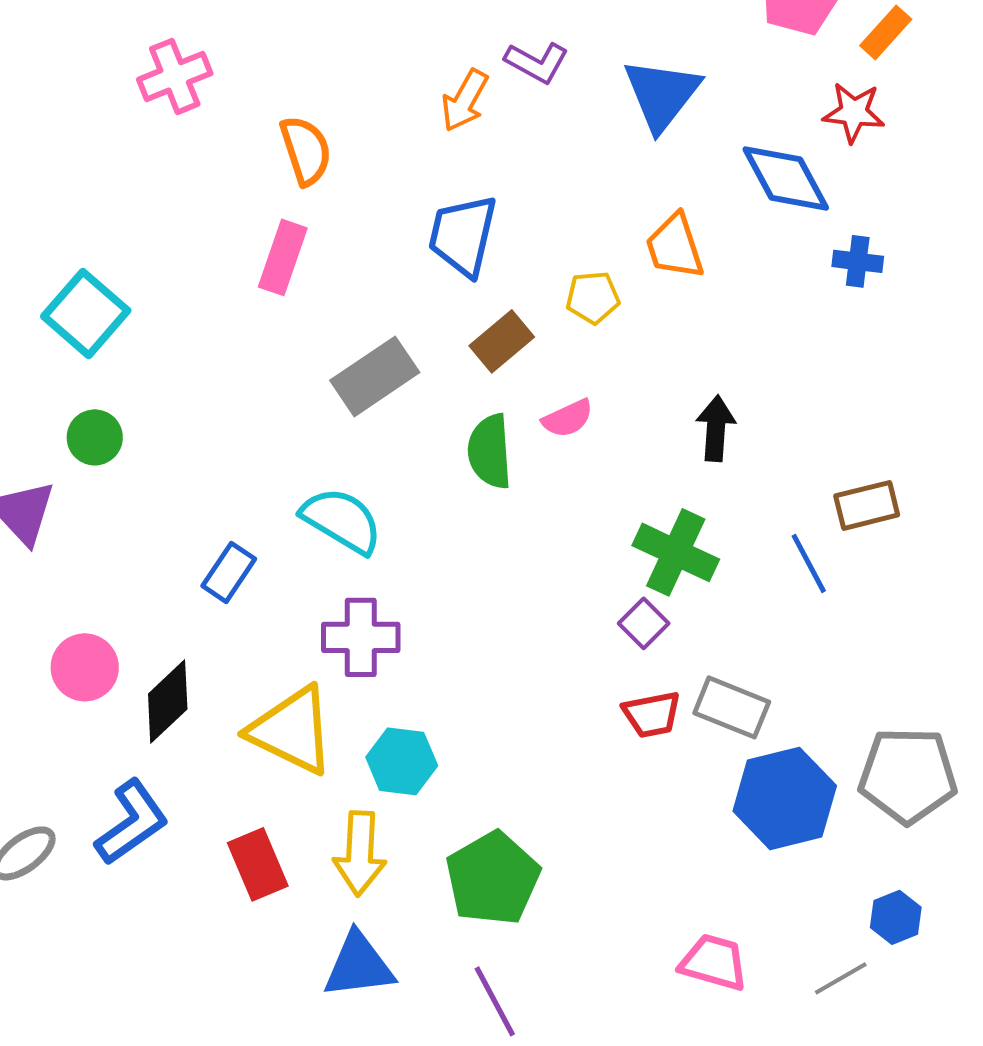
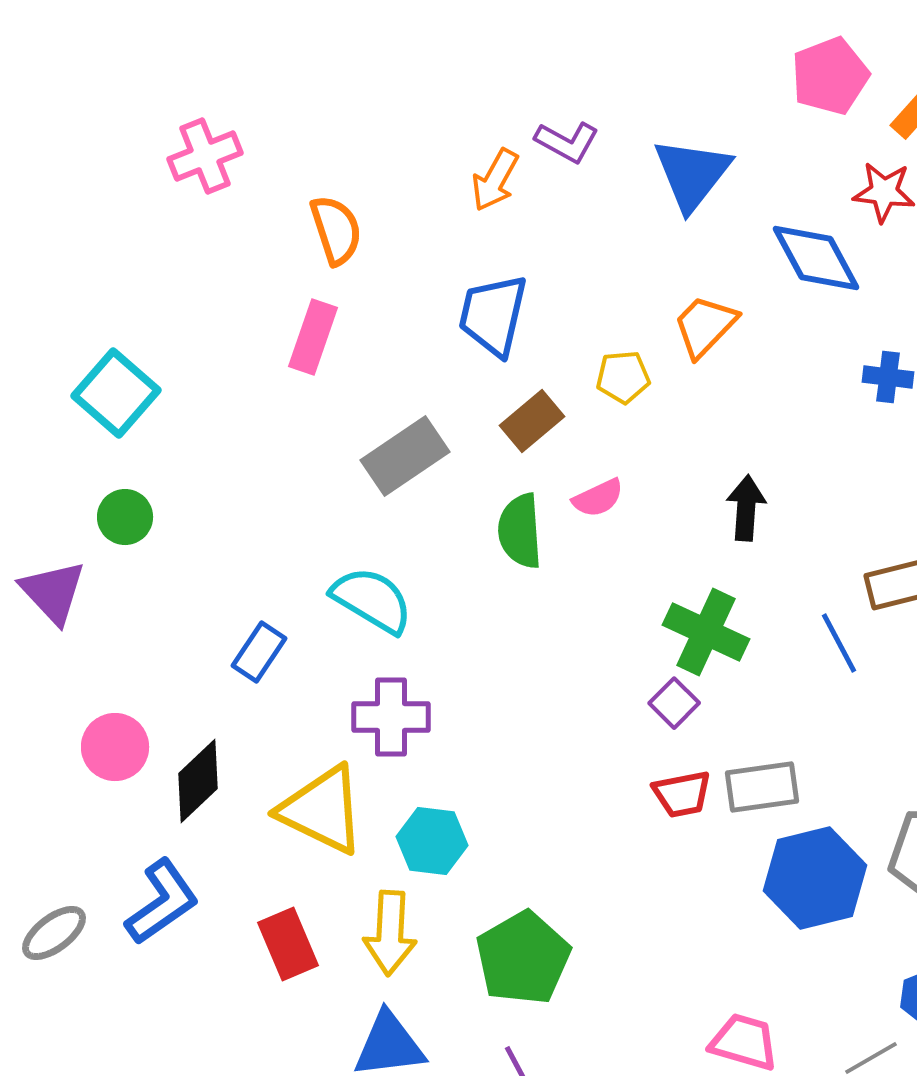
orange trapezoid: (675, 246) -> (705, 326), turned 62
blue cross: (858, 261) -> (888, 377), moved
gray rectangle: (732, 707) -> (762, 787), turned -30

